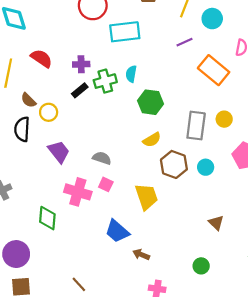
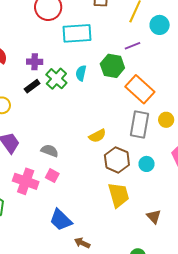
orange rectangle: (214, 70) -> (140, 89), moved
green cross: (105, 81) -> (56, 79), turned -35
green hexagon: (151, 102) -> (112, 66), moved
yellow trapezoid: (146, 197) -> (118, 195), moved

